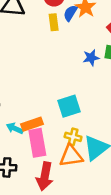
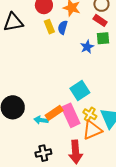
blue semicircle: (70, 13) -> (63, 27), moved
yellow cross: (73, 137) -> (90, 114), turned 32
pink rectangle: (37, 143) -> (71, 115), moved

